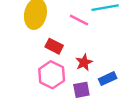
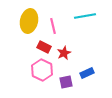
pink line: (79, 20) -> (53, 26), moved, turned 49
red star: (84, 62) -> (64, 53), moved

